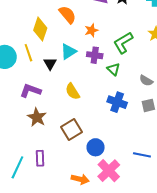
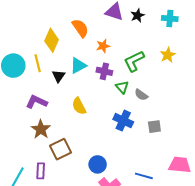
gray semicircle: (146, 81) -> (141, 95), moved
brown square: (72, 130) -> (60, 149), moved

